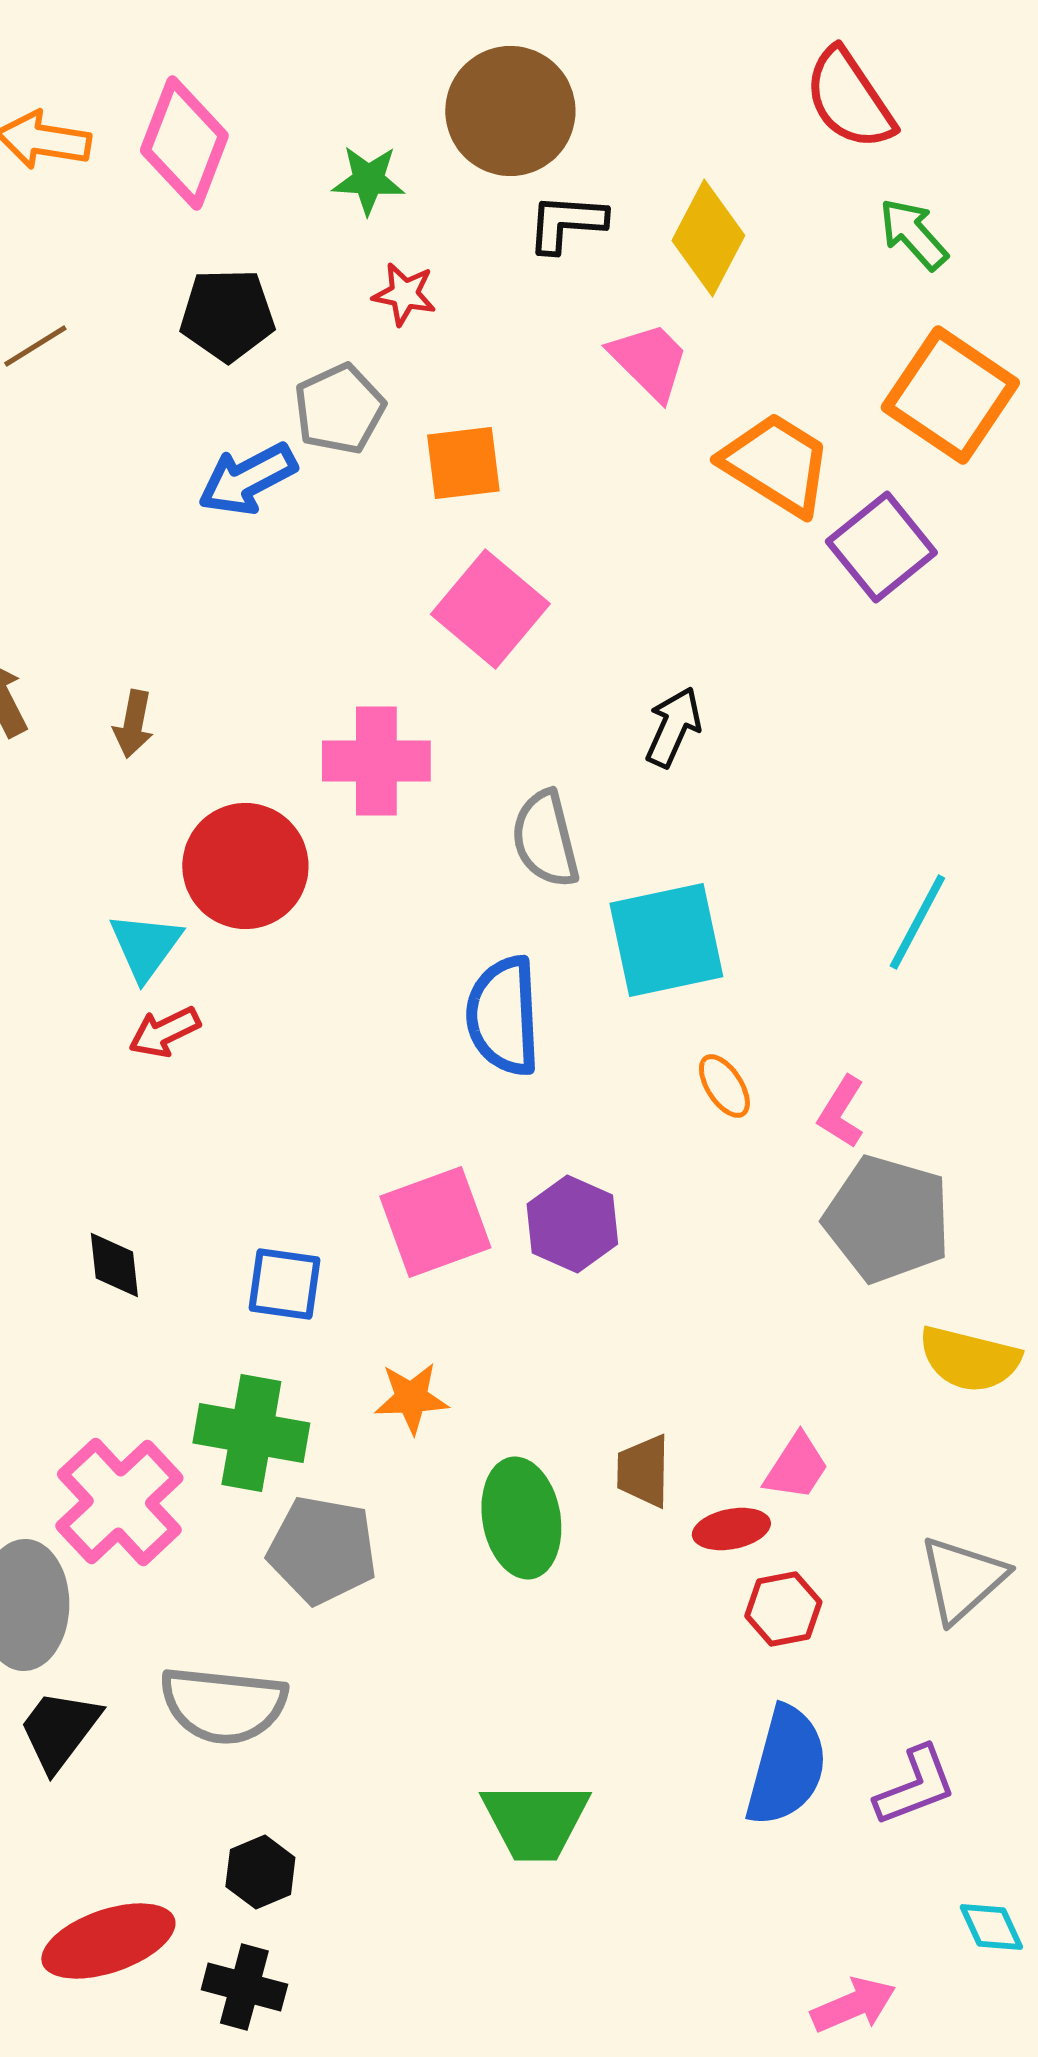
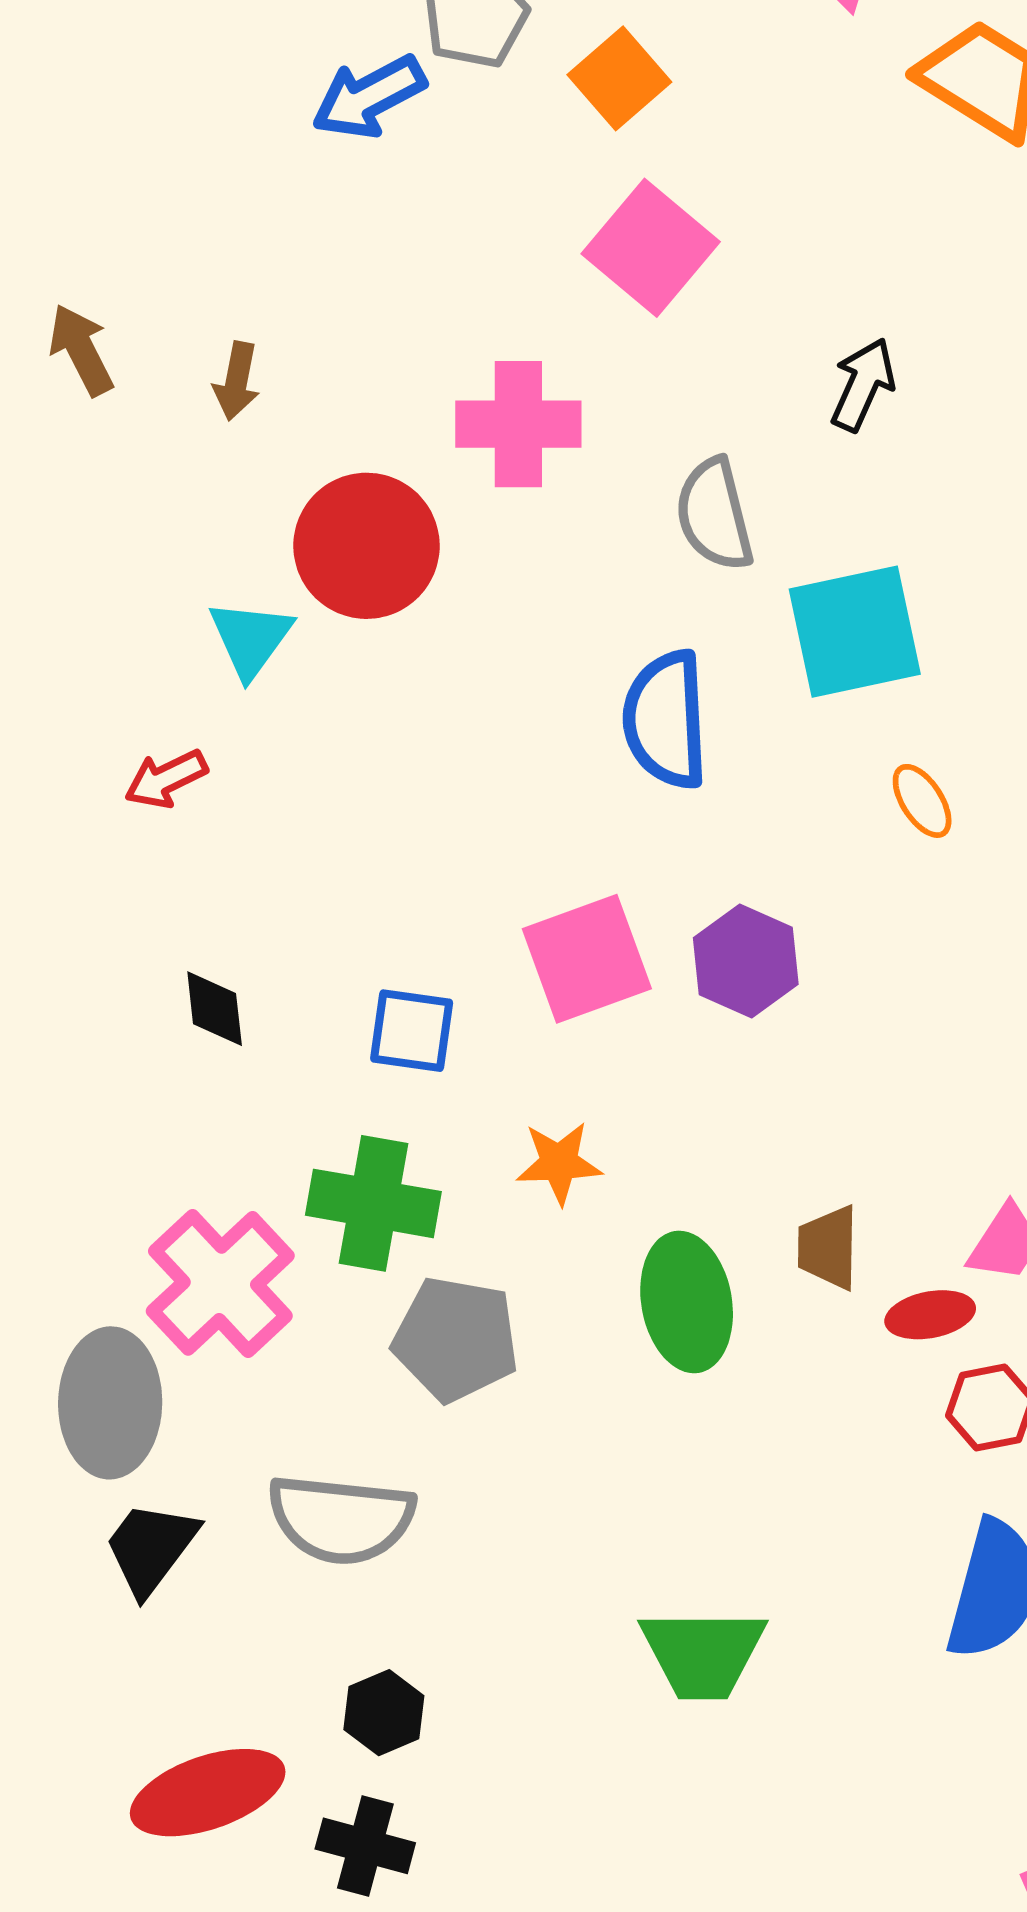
orange square: (463, 463) -> (619, 78), turned -34
red arrow: (164, 1032) -> (166, 779), moved

